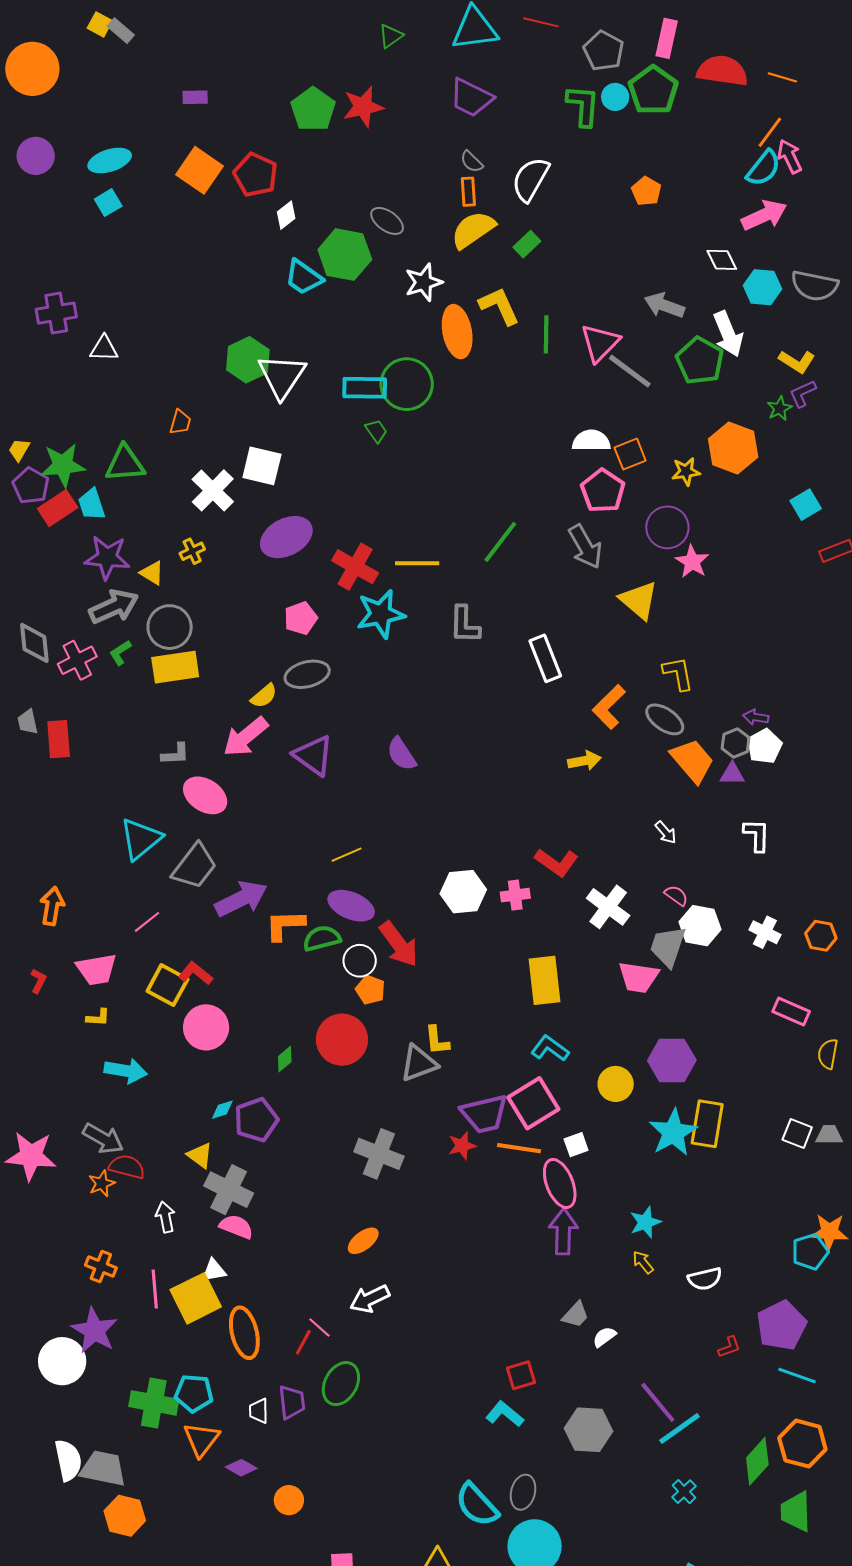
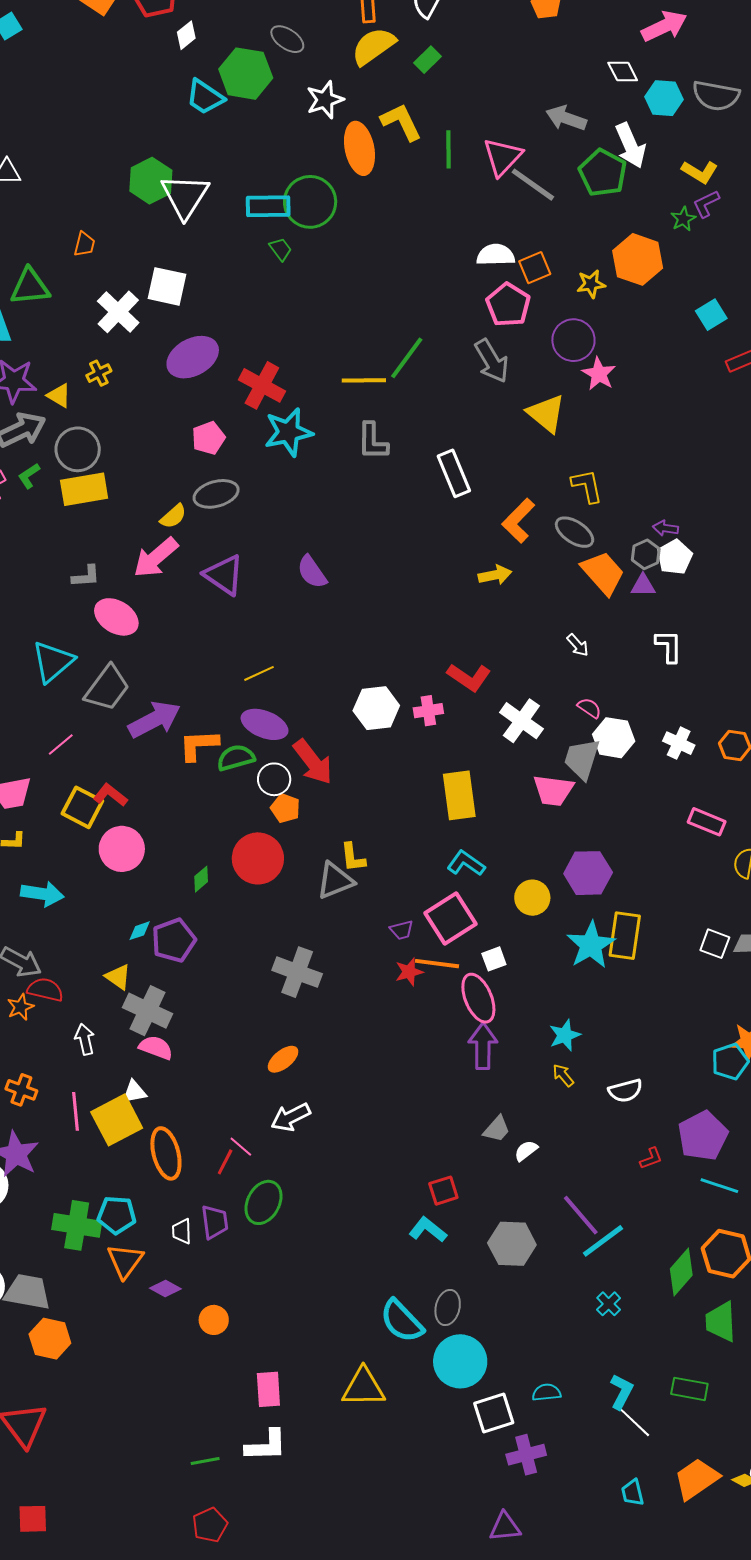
yellow line: (417, 563) -> (364, 380), moved
purple trapezoid: (484, 1114) -> (402, 930), size x0.5
red star: (462, 1146) -> (409, 972), moved

